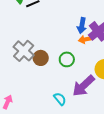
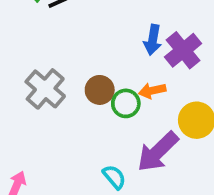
orange arrow: (85, 39) -> (152, 91), moved
brown circle: (41, 58) -> (100, 90), moved

